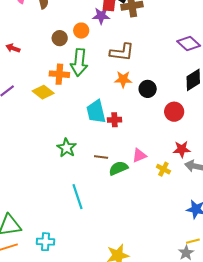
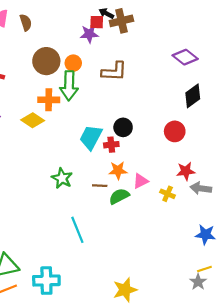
orange circle: (81, 31) -> (73, 63), moved
brown circle: (60, 38) -> (46, 61), size x1.6
orange star: (123, 79) -> (118, 170), moved
black circle: (148, 89) -> (123, 127), moved
cyan trapezoid: (96, 112) -> (91, 137), turned 45
cyan cross: (46, 242) -> (46, 281), size x1.4

